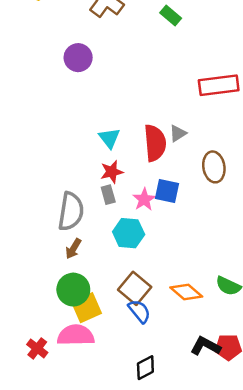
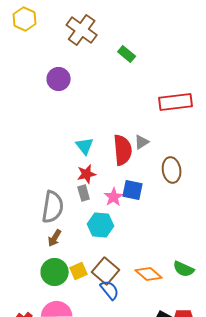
green rectangle: (171, 16) -> (127, 54), moved
yellow square: (87, 308) -> (79, 271), moved, size x0.7

